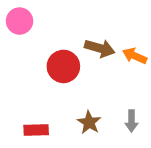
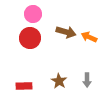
pink circle: (20, 21) -> (33, 14), moved
red circle: (63, 66) -> (30, 38), moved

